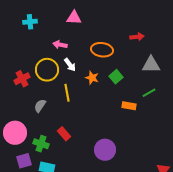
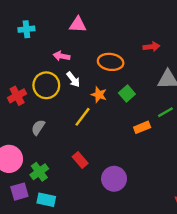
yellow line: (67, 93) -> (83, 117), moved, turned 48
orange rectangle: (129, 106) -> (142, 127), turned -32
red rectangle: (64, 134) -> (80, 160), moved
green cross: (41, 144) -> (39, 172), turned 35

